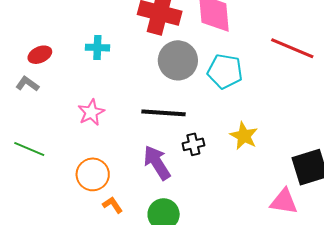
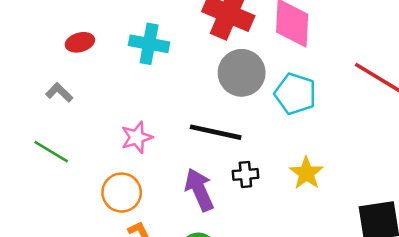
cyan cross: (97, 48) -> (149, 44), size x1.4
gray L-shape: (27, 84) -> (59, 92), moved
pink star: (91, 112) -> (137, 137), moved

